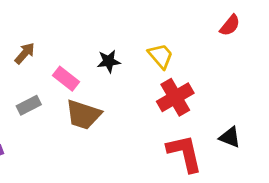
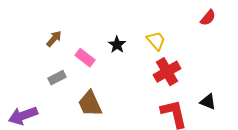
black star: (109, 61) -> (117, 45), turned -30
brown trapezoid: (83, 115) -> (90, 104), moved, turned 48

